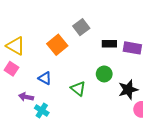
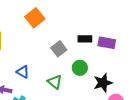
gray square: (81, 27) -> (59, 49), moved
orange square: (57, 45) -> (35, 18), moved

